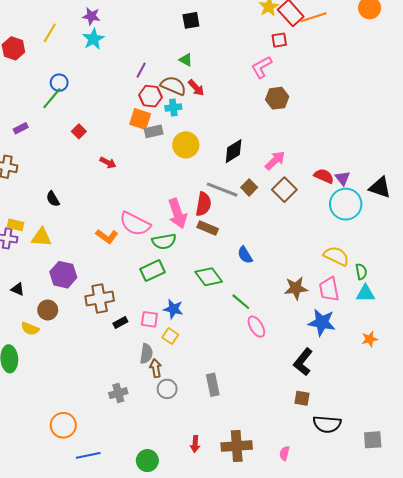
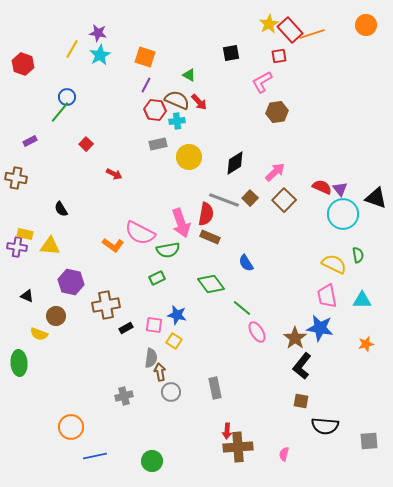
black square: (191, 20) -> (231, 53), moved
yellow line: (50, 33) -> (72, 49), moved
orange square: (140, 119) -> (145, 57), moved
green rectangle: (153, 271) -> (157, 278), size x0.7
green semicircle: (361, 272) -> (358, 255), moved
brown star: (296, 288) -> (295, 338), moved, turned -30
red arrow: (195, 444) -> (227, 431), moved

